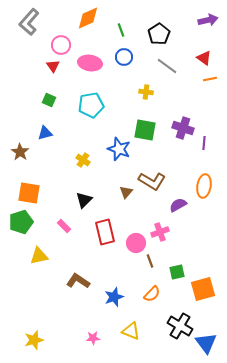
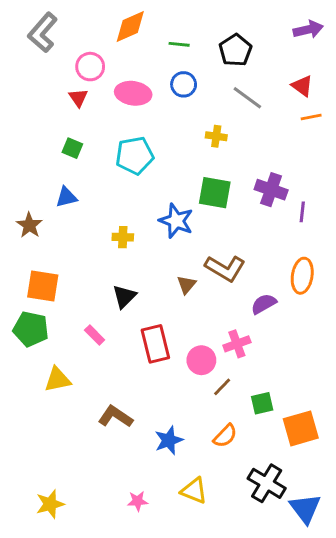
green line: (121, 30) -> (179, 44), turned -64
yellow cross: (83, 160) -> (123, 237), turned -32
green pentagon: (21, 222) -> (31, 329), turned 30
brown line: (150, 261) -> (222, 387), turned 64

